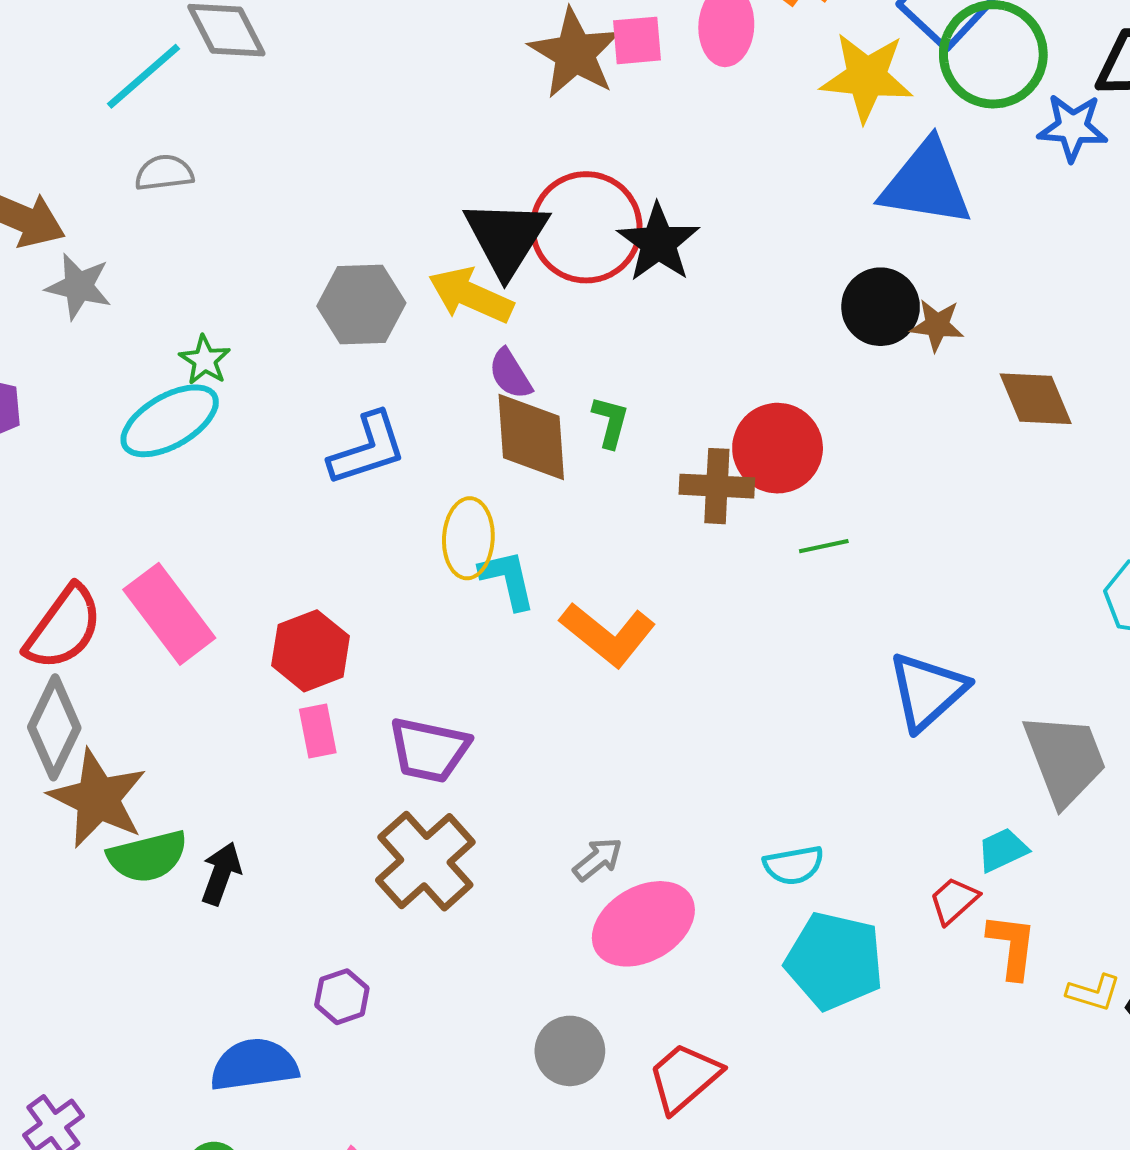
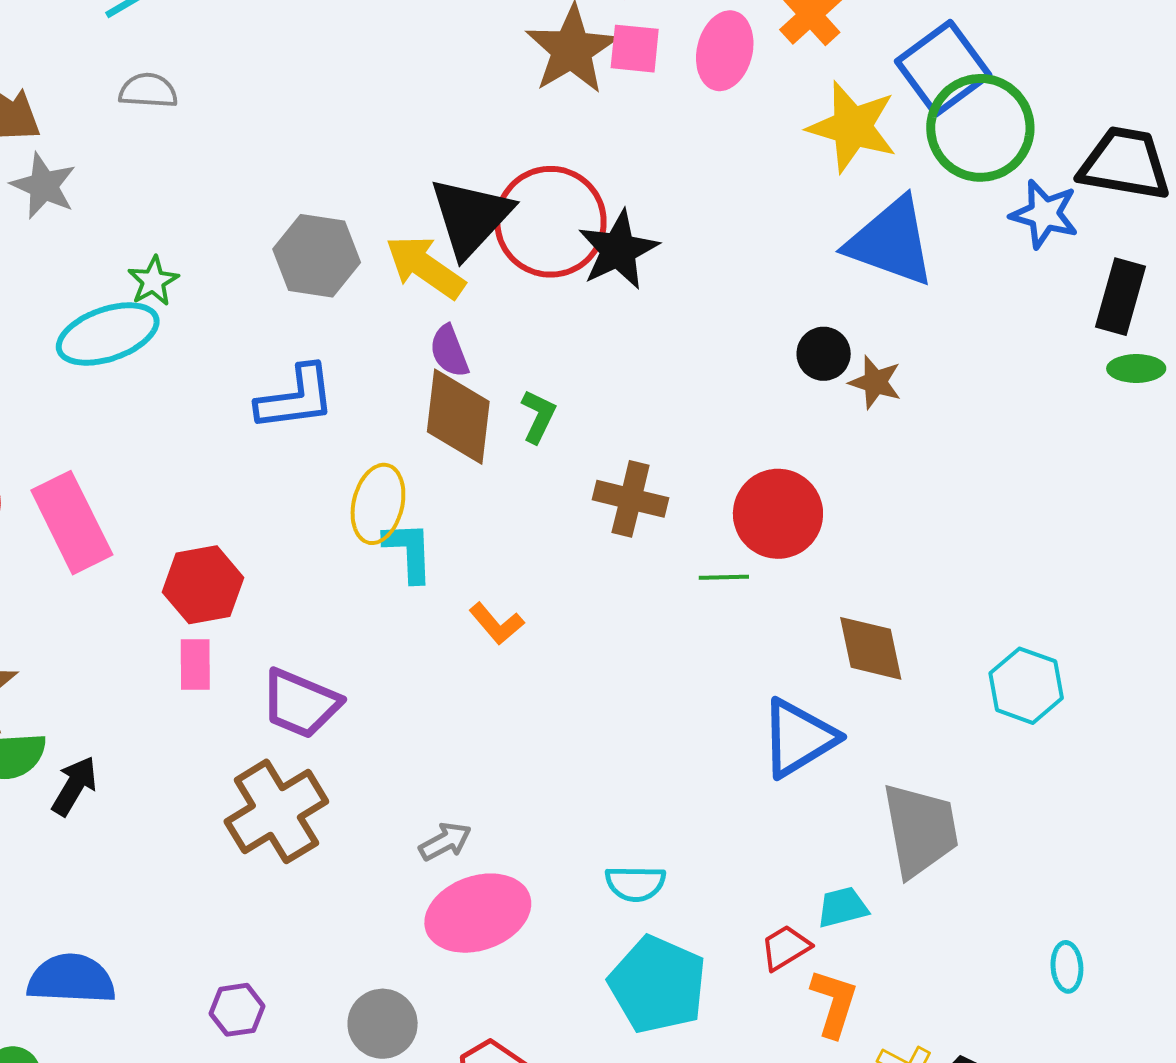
black circle: (881, 307) -> (824, 354), size x0.7
brown diamond: (1036, 399) -> (871, 648), moved
red circle: (778, 448) -> (778, 514), moved
orange L-shape: (608, 634) -> (496, 624), size x0.6
purple hexagon: (342, 997) -> (237, 1010), moved

